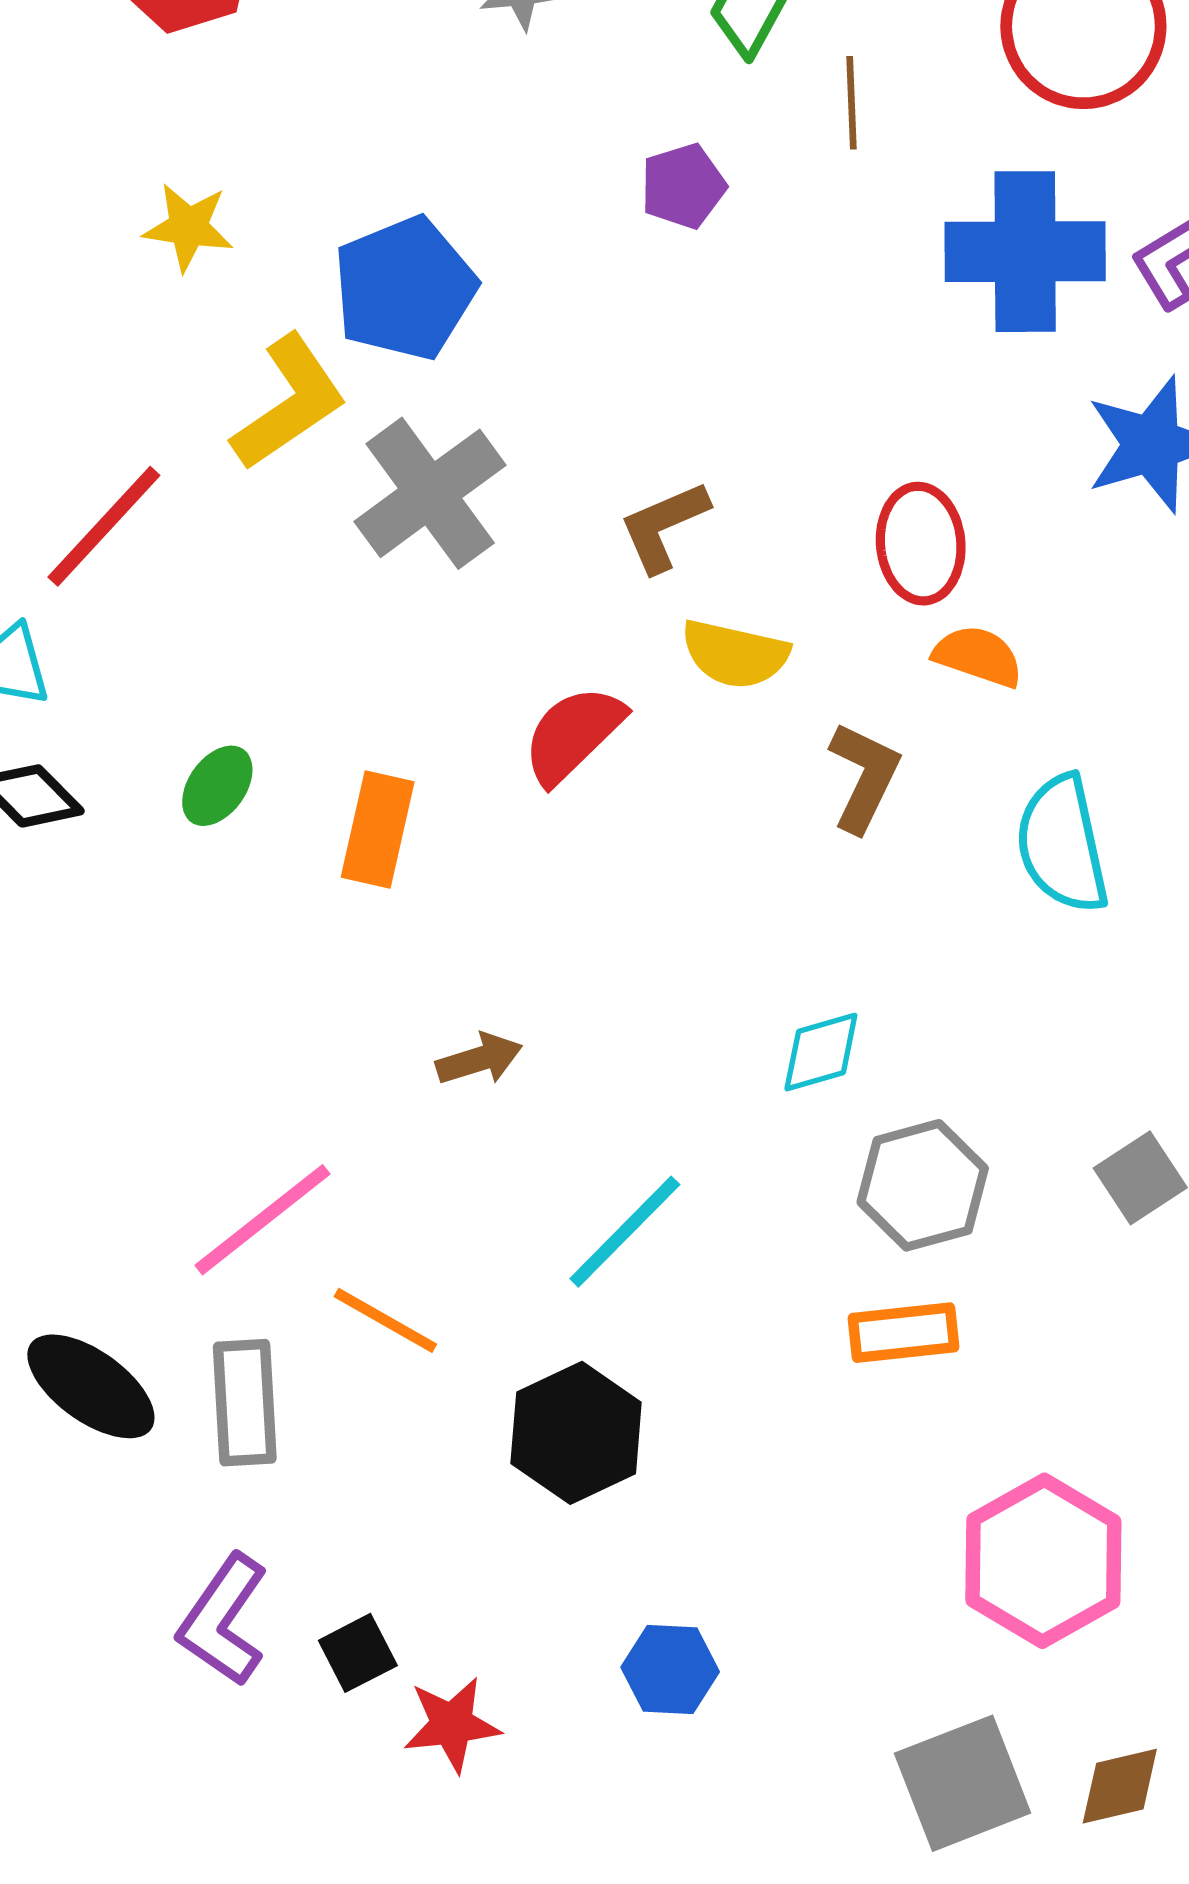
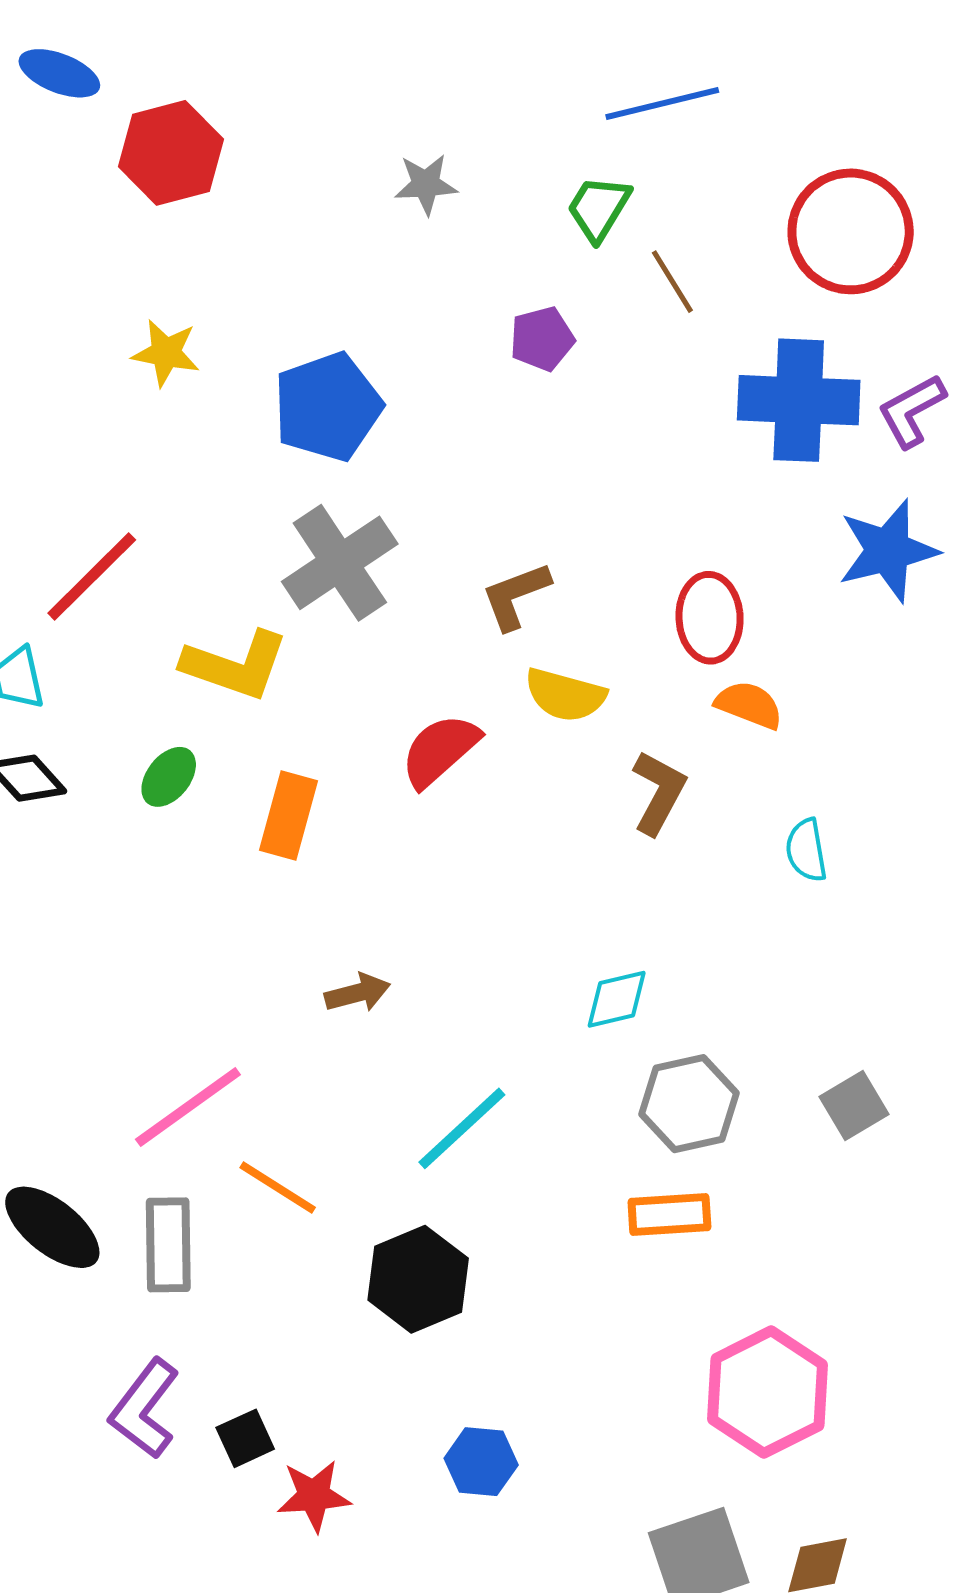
brown line: (851, 103) -> (672, 282), turned -32
yellow L-shape: (289, 403) -> (235, 665), moved, turned 51
cyan semicircle: (1062, 844) -> (806, 850), size x0.6

